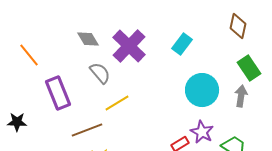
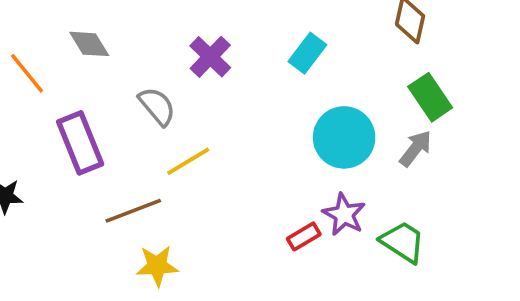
gray diamond: (88, 39) -> (89, 44), moved
purple cross: (129, 46) -> (210, 57), size x0.7
gray arrow: (241, 96) -> (416, 148), turned 30

